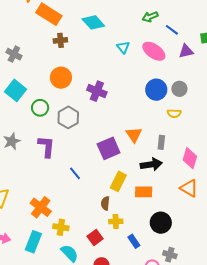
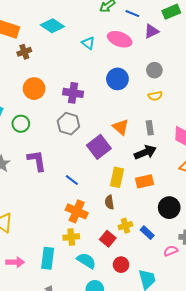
blue circle: (156, 90) -> (117, 79), moved
gray hexagon: (68, 117) -> (68, 124), moved
orange cross: (41, 207) -> (77, 211), moved
yellow cross: (116, 221) -> (125, 226), moved

